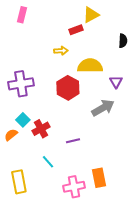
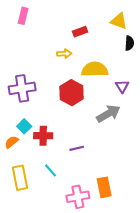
yellow triangle: (91, 15) -> (119, 21), moved, turned 48
red cross: (41, 129) -> (43, 136), turned 30
yellow rectangle: (19, 182) -> (20, 178), moved

